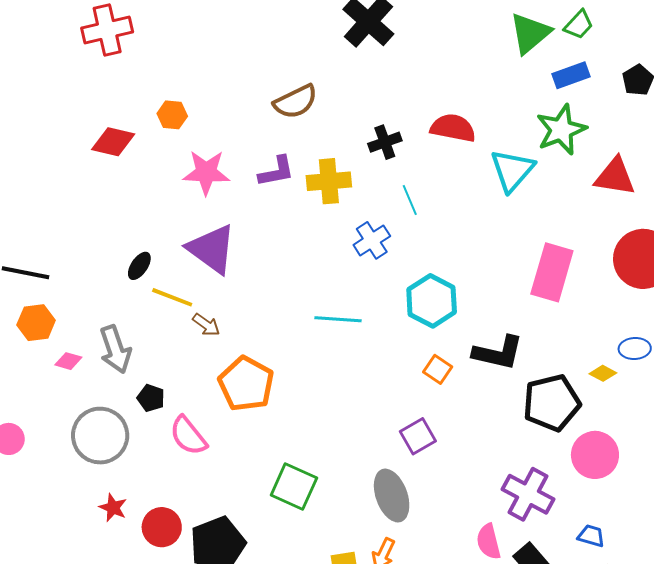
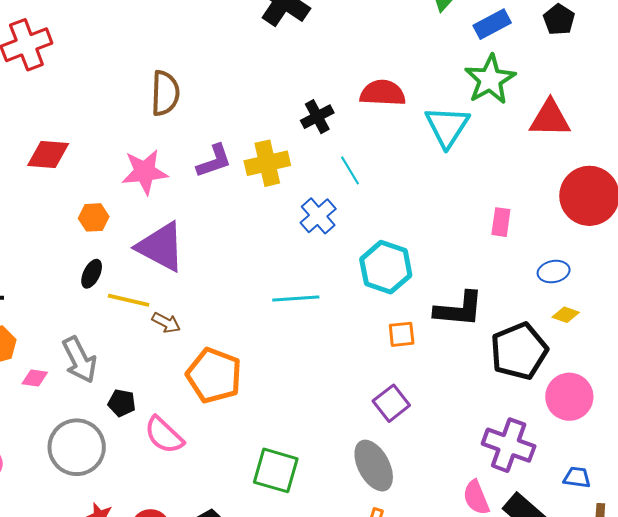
brown semicircle: (295, 102) -> (165, 93), moved, turned -54
orange hexagon: (172, 115) -> (94, 217), moved
pink rectangle: (552, 272) -> (501, 222), size x0.5
blue ellipse: (635, 349) -> (554, 272), moved
orange square: (438, 369) -> (402, 334), turned -32

